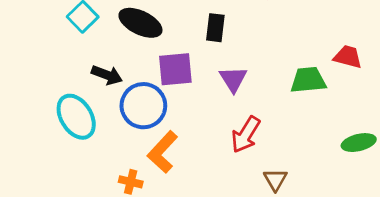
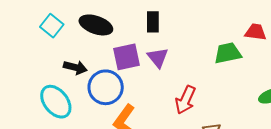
purple triangle: (233, 79) -> (158, 58), moved

